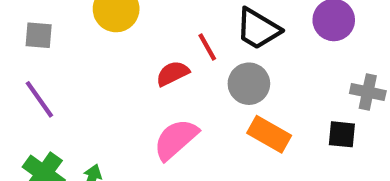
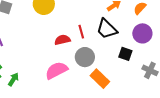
gray circle: (249, 84) -> (85, 57), moved
black square: (342, 134) -> (125, 54), moved

